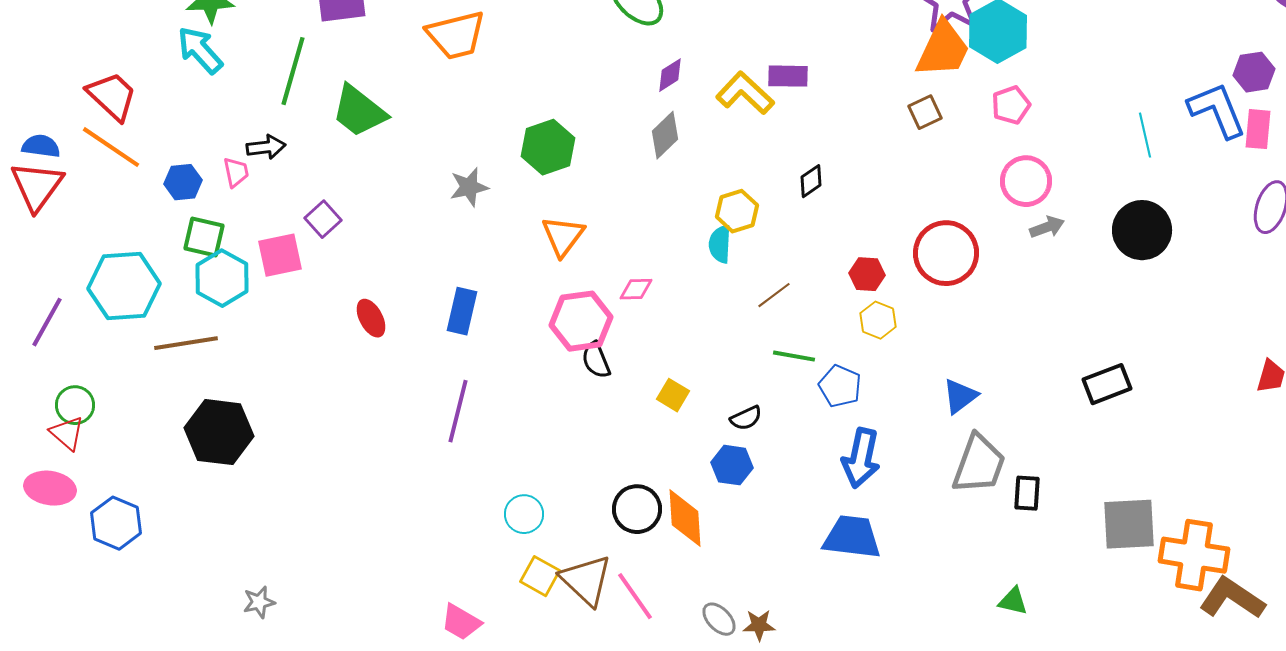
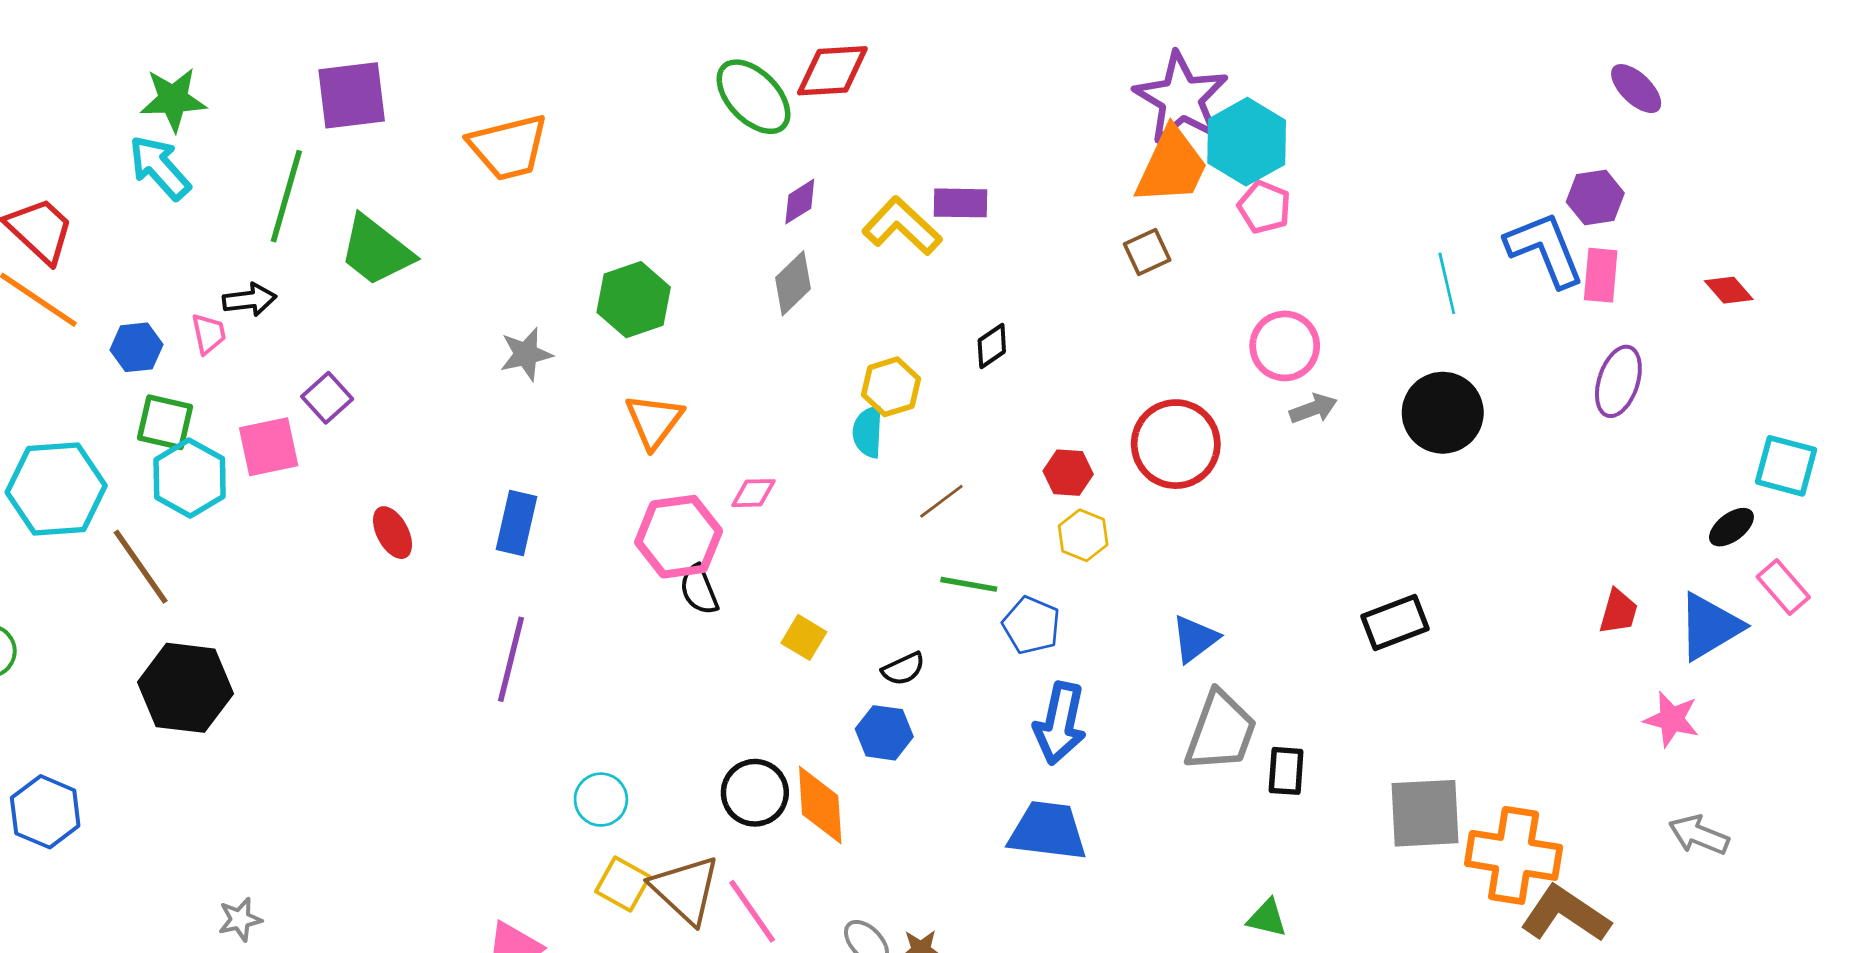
pink pentagon: (1011, 105) -> (1264, 207), moved, turned -30
brown line: (186, 343) -> (141, 567), turned 64

